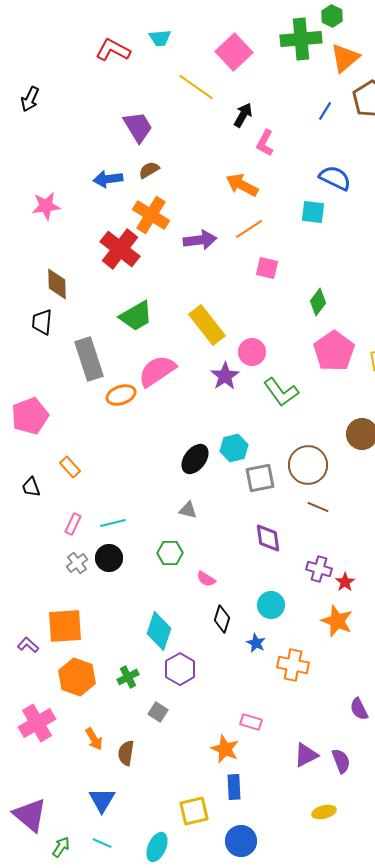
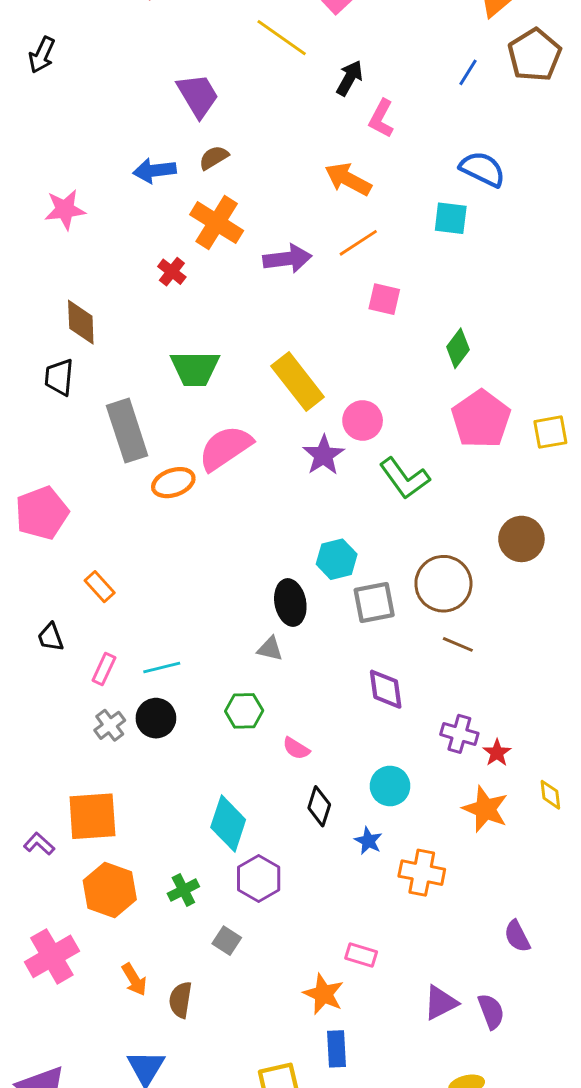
red cross: (120, 249) -> (172, 272), size x0.5
green trapezoid: (136, 316) -> (195, 368), turned 30
black ellipse: (195, 459) -> (290, 603), moved, turned -48
black trapezoid: (31, 487) -> (51, 637), moved

